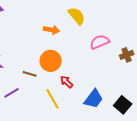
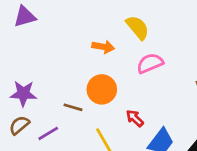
pink semicircle: (100, 42) -> (150, 63), moved
red arrow: (67, 82) -> (135, 118), moved

